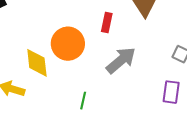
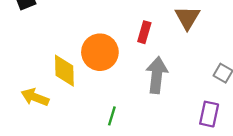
gray arrow: (121, 60) -> (157, 75), turned -48

